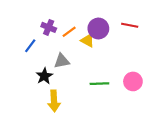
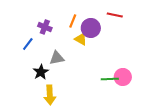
red line: (130, 25) -> (115, 15), moved
orange line: (69, 32) -> (73, 21), moved, turned -32
green line: (99, 84) -> (110, 79), moved

